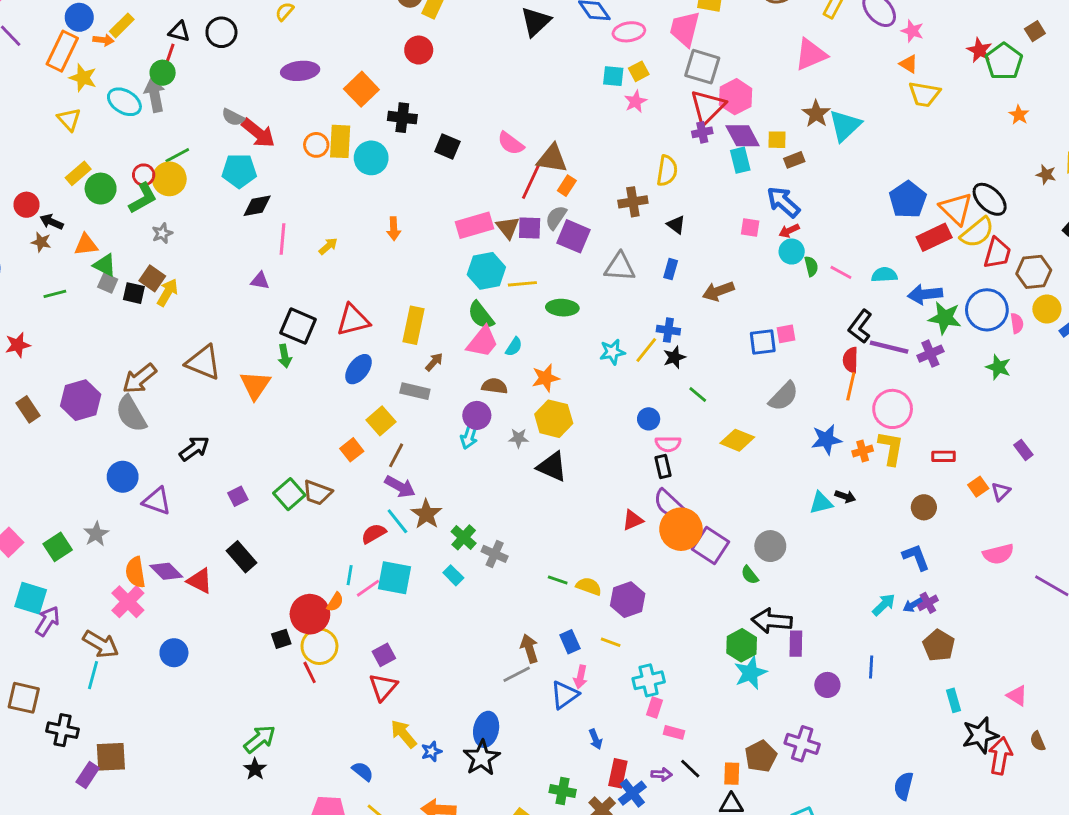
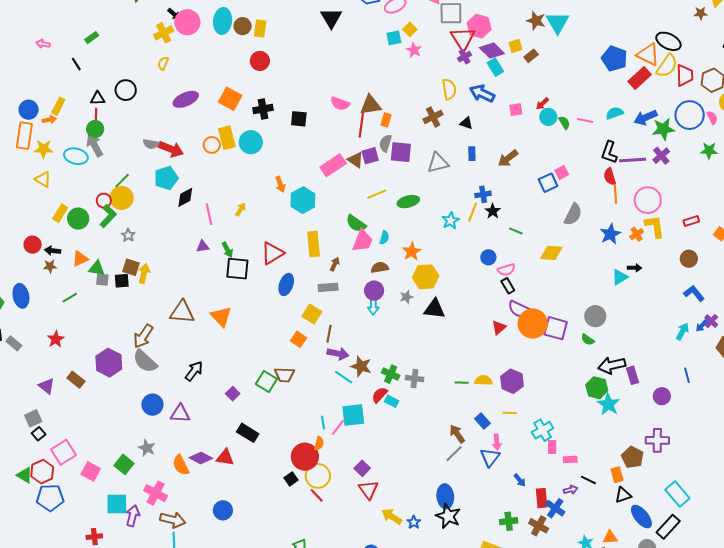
blue arrow: (783, 202) -> (482, 93), moved
cyan hexagon: (486, 271) -> (303, 200), moved
green arrow: (285, 356) -> (227, 250), moved
red semicircle: (374, 534) -> (380, 395), moved
pink cross: (128, 602) -> (156, 493), moved

